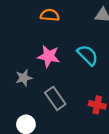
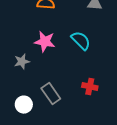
gray rectangle: (55, 98) -> (51, 94), moved

